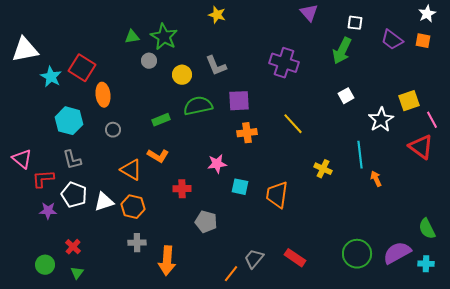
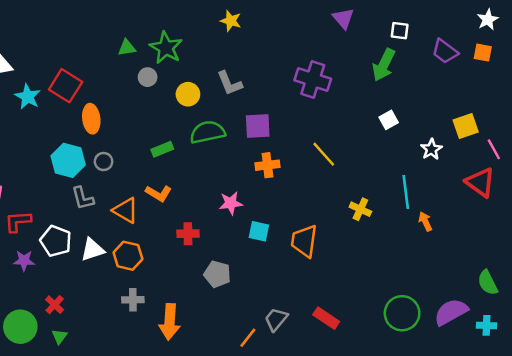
white star: (381, 120) -> (431, 149), size x0.7
cyan hexagon: (69, 121) -> (68, 160), moved
gray L-shape: (72, 160) -> (83, 198), moved
green circle: (45, 265) -> (20, 327), size x1.4

